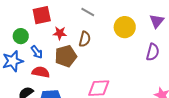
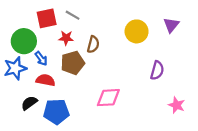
gray line: (88, 12) -> (73, 15), moved
green circle: (21, 36) -> (24, 41), size x1.5
purple semicircle: (153, 52) -> (157, 70), moved

